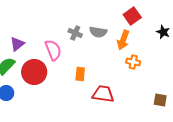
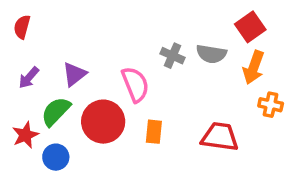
red square: (132, 16) -> (250, 27), moved
orange rectangle: (80, 74) -> (154, 132), moved
red trapezoid: (103, 94) -> (220, 137), moved

